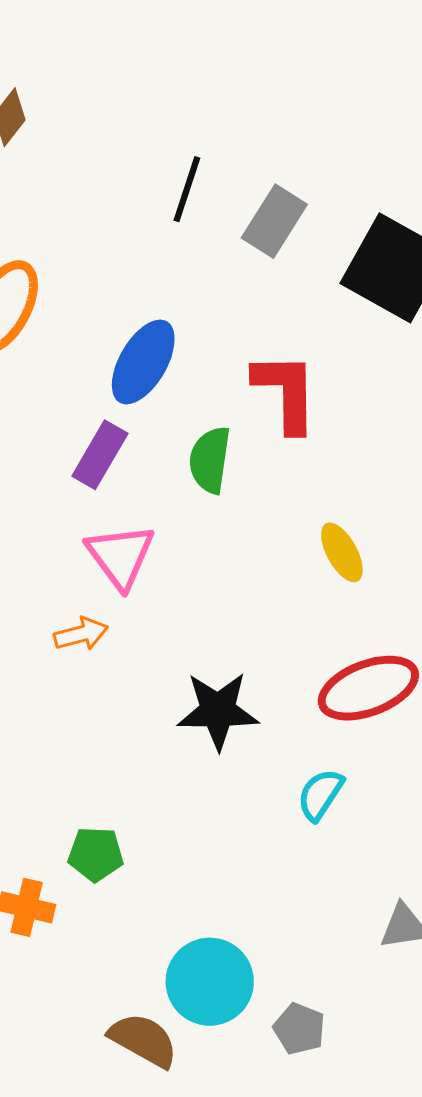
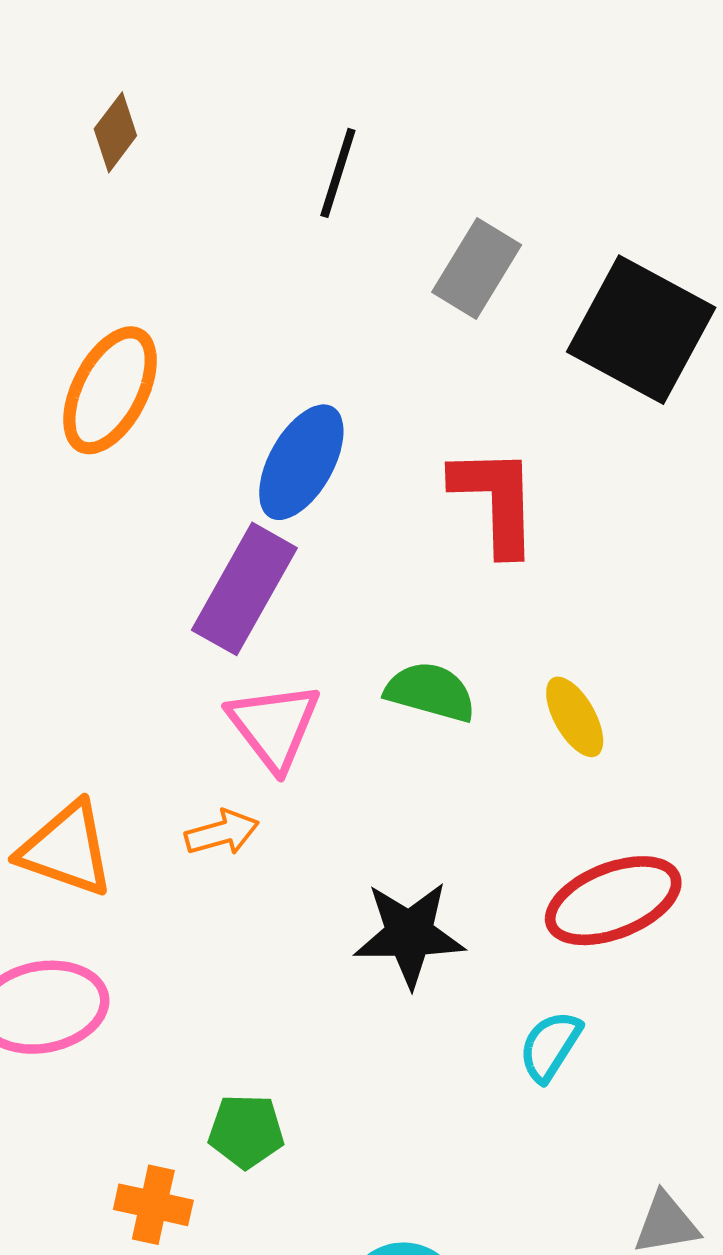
black line: (187, 189) -> (338, 173), moved
purple rectangle: (100, 455) -> (244, 589), size x1.4
green semicircle: (210, 460) -> (430, 692), moved, turned 98

